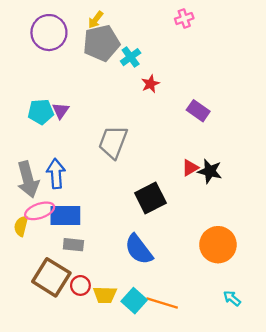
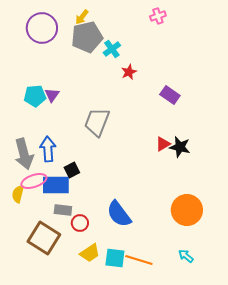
black square: (150, 198) -> (72, 170), moved, size x0.6
red circle: (80, 285) -> (80, 223), moved
yellow trapezoid: (105, 295) -> (90, 253), turned -35
cyan arrow: (232, 298) -> (186, 256), moved
cyan square: (134, 301) -> (115, 258), turned -35

